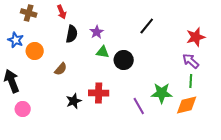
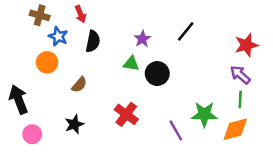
purple star: (97, 32) -> (142, 39), moved
blue star: (16, 40) -> (58, 36), moved
red cross: (99, 93) -> (126, 114), turned 36
black star: (74, 101) -> (74, 124), moved

